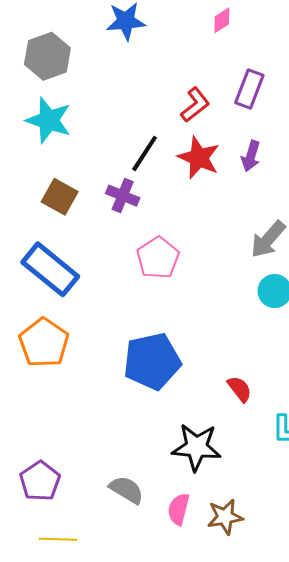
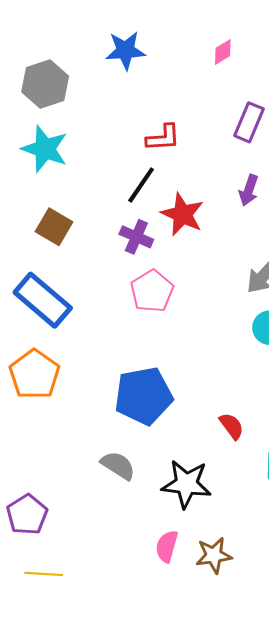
red L-shape: (195, 105) -> (163, 138), moved, turned 33
red star: (199, 158) -> (182, 214), moved
purple cross: (123, 196) -> (136, 237), moved
gray semicircle: (127, 490) -> (118, 465), moved

